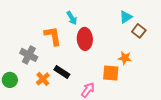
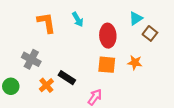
orange L-shape: (53, 36) -> (46, 23), moved
red ellipse: (85, 39) -> (108, 36), moved
orange square: (111, 73) -> (107, 65), moved

